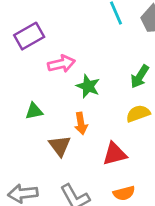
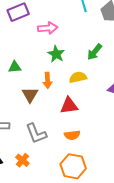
pink arrow: (61, 64) -> (48, 28), moved
yellow semicircle: (138, 113) -> (78, 77), moved

